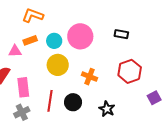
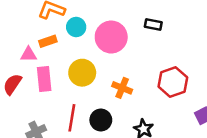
black rectangle: (121, 34) -> (153, 25), moved
cyan circle: (54, 41) -> (76, 27), moved
pink rectangle: (23, 87) -> (44, 79), moved

